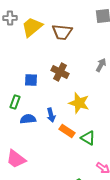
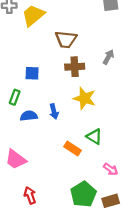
brown trapezoid: (62, 32) -> (66, 39), moved
brown cross: (60, 72) -> (75, 67), moved, turned -30
orange rectangle: (67, 131) -> (72, 148), moved

